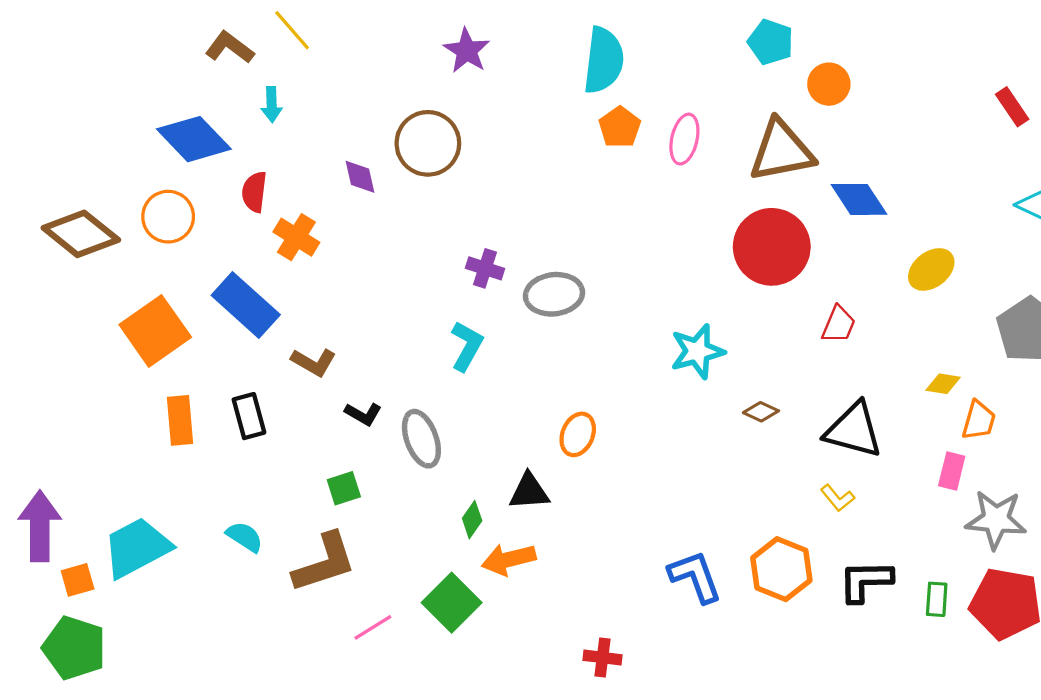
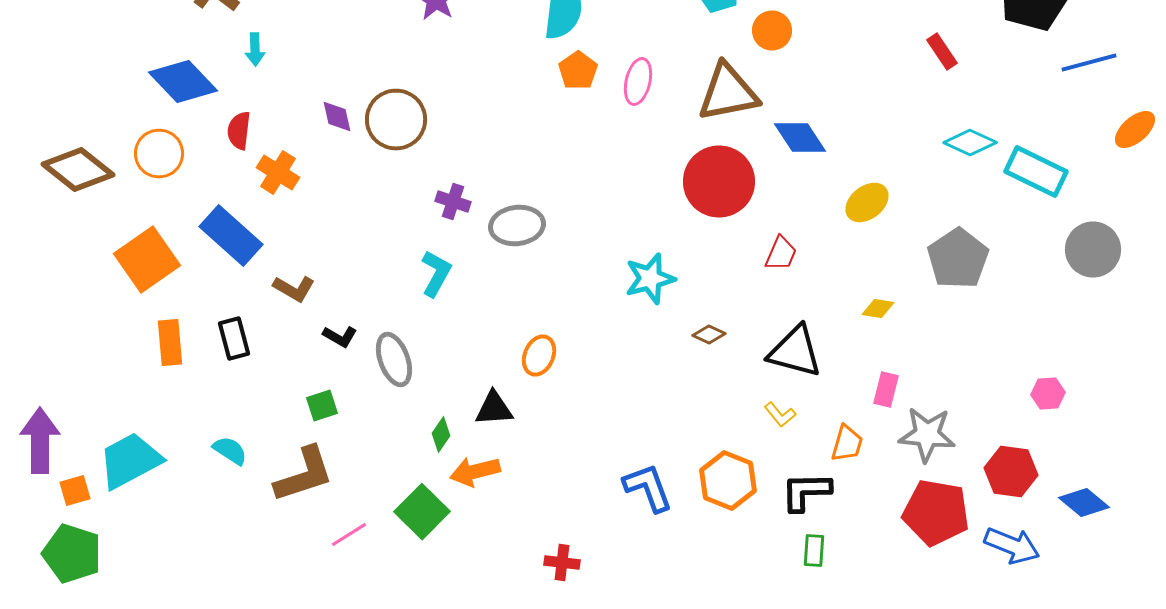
brown circle: (428, 143) -> (396, 120), moved
orange trapezoid: (979, 420) -> (847, 444), moved
green rectangle: (937, 599) -> (814, 550), moved

